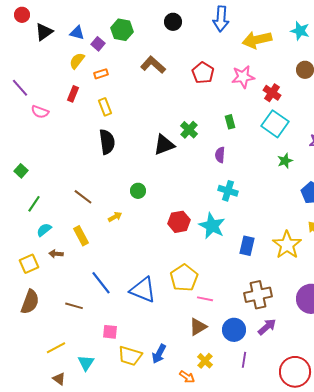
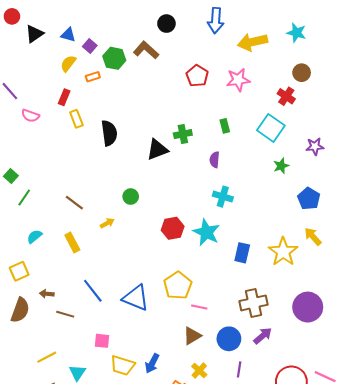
green hexagon: (122, 30) -> (114, 58), moved
brown L-shape: (153, 65) -> (146, 50), moved
red cross: (272, 93) -> (286, 96), moved
yellow rectangle: (105, 107) -> (76, 119), moved
green cross: (189, 130) -> (183, 134), turned 36
black semicircle: (107, 142) -> (109, 133), moved
green line: (34, 204) -> (24, 198), moved
brown arrow: (56, 254) -> (47, 294), moved

